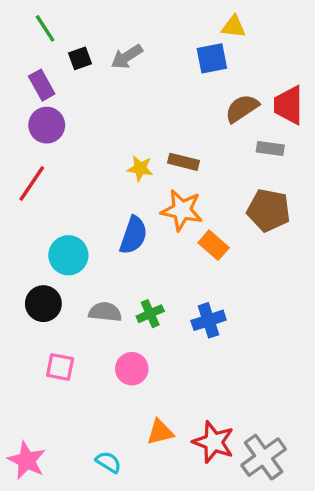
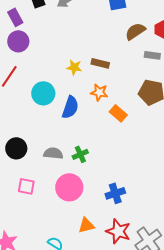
orange star: (182, 210) -> (99, 92), size x0.7
cyan circle: (68, 255) -> (43, 93), moved
blue cross: (209, 320) -> (115, 193), moved
pink circle: (132, 369) -> (69, 187), size x1.4

